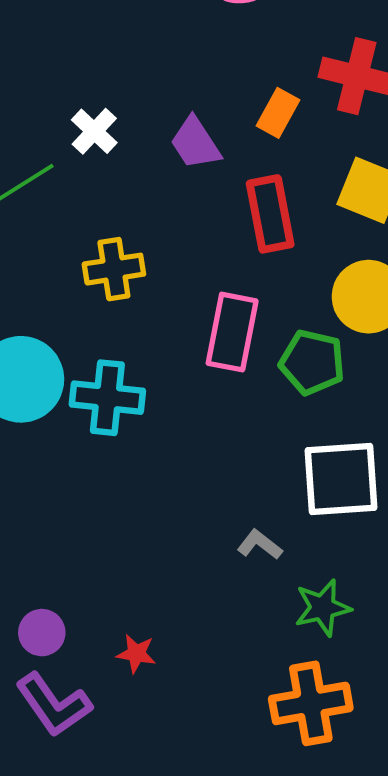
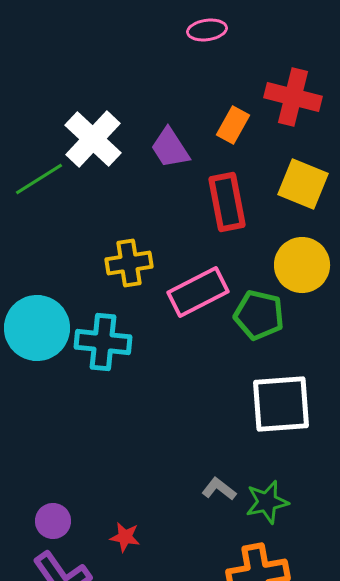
white cross: (94, 131) -> (93, 139), size x1.6
yellow cross: (114, 269) -> (129, 263), moved
pink rectangle: (232, 332) -> (198, 292), turned 52
gray L-shape: (260, 545) -> (219, 489), moved

